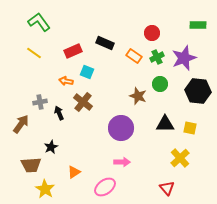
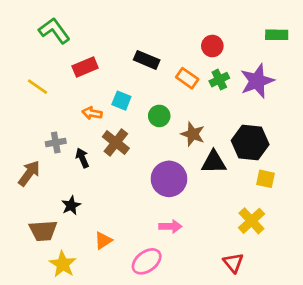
red rectangle: (73, 51) -> (85, 67), moved
yellow line: (34, 53) -> (38, 87), moved
green circle: (160, 84) -> (159, 116), moved
black hexagon: (198, 91) -> (250, 142), moved
black triangle: (165, 124) -> (214, 162), moved

